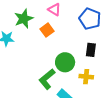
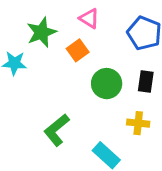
green circle: (65, 62) -> (107, 84), moved
green L-shape: (47, 79) -> (57, 130), moved

